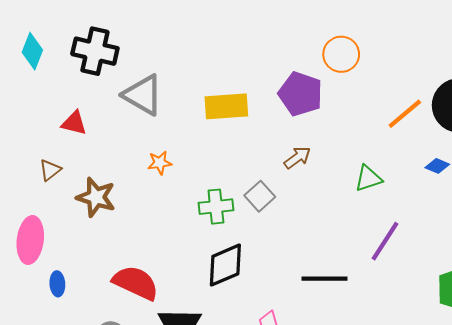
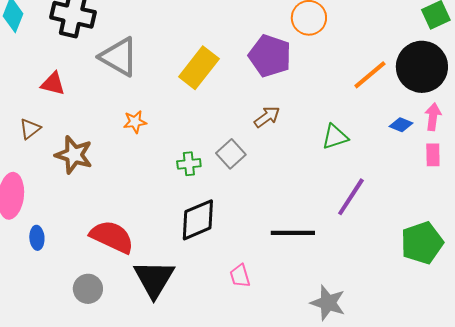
yellow rectangle: (226, 106) -> (199, 68), turned -48
green cross: (216, 207) -> (189, 164), size x0.7

